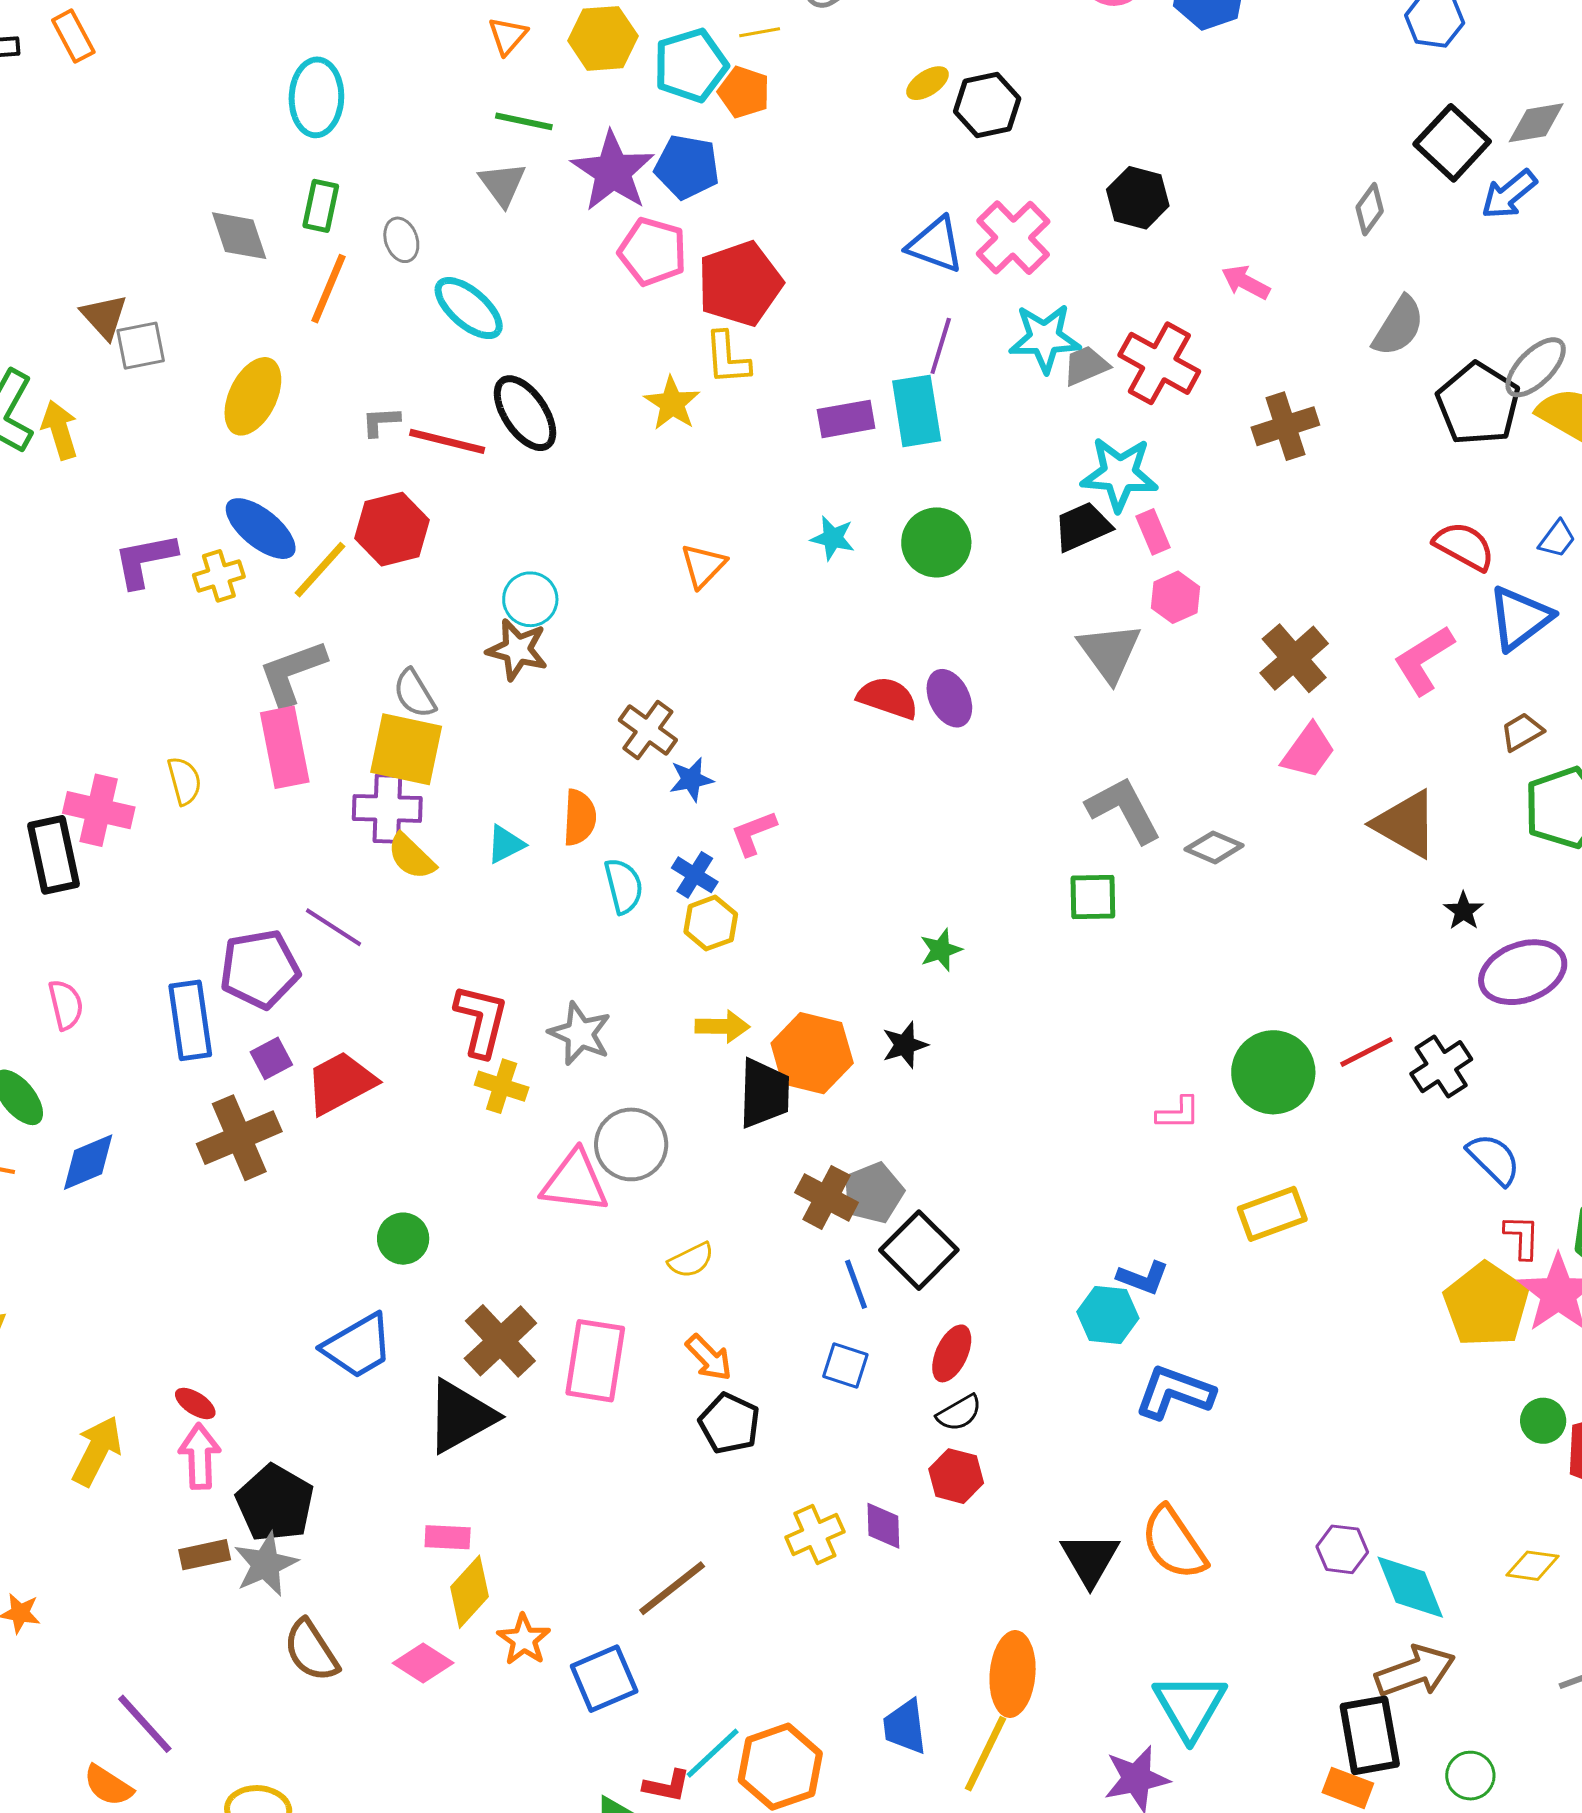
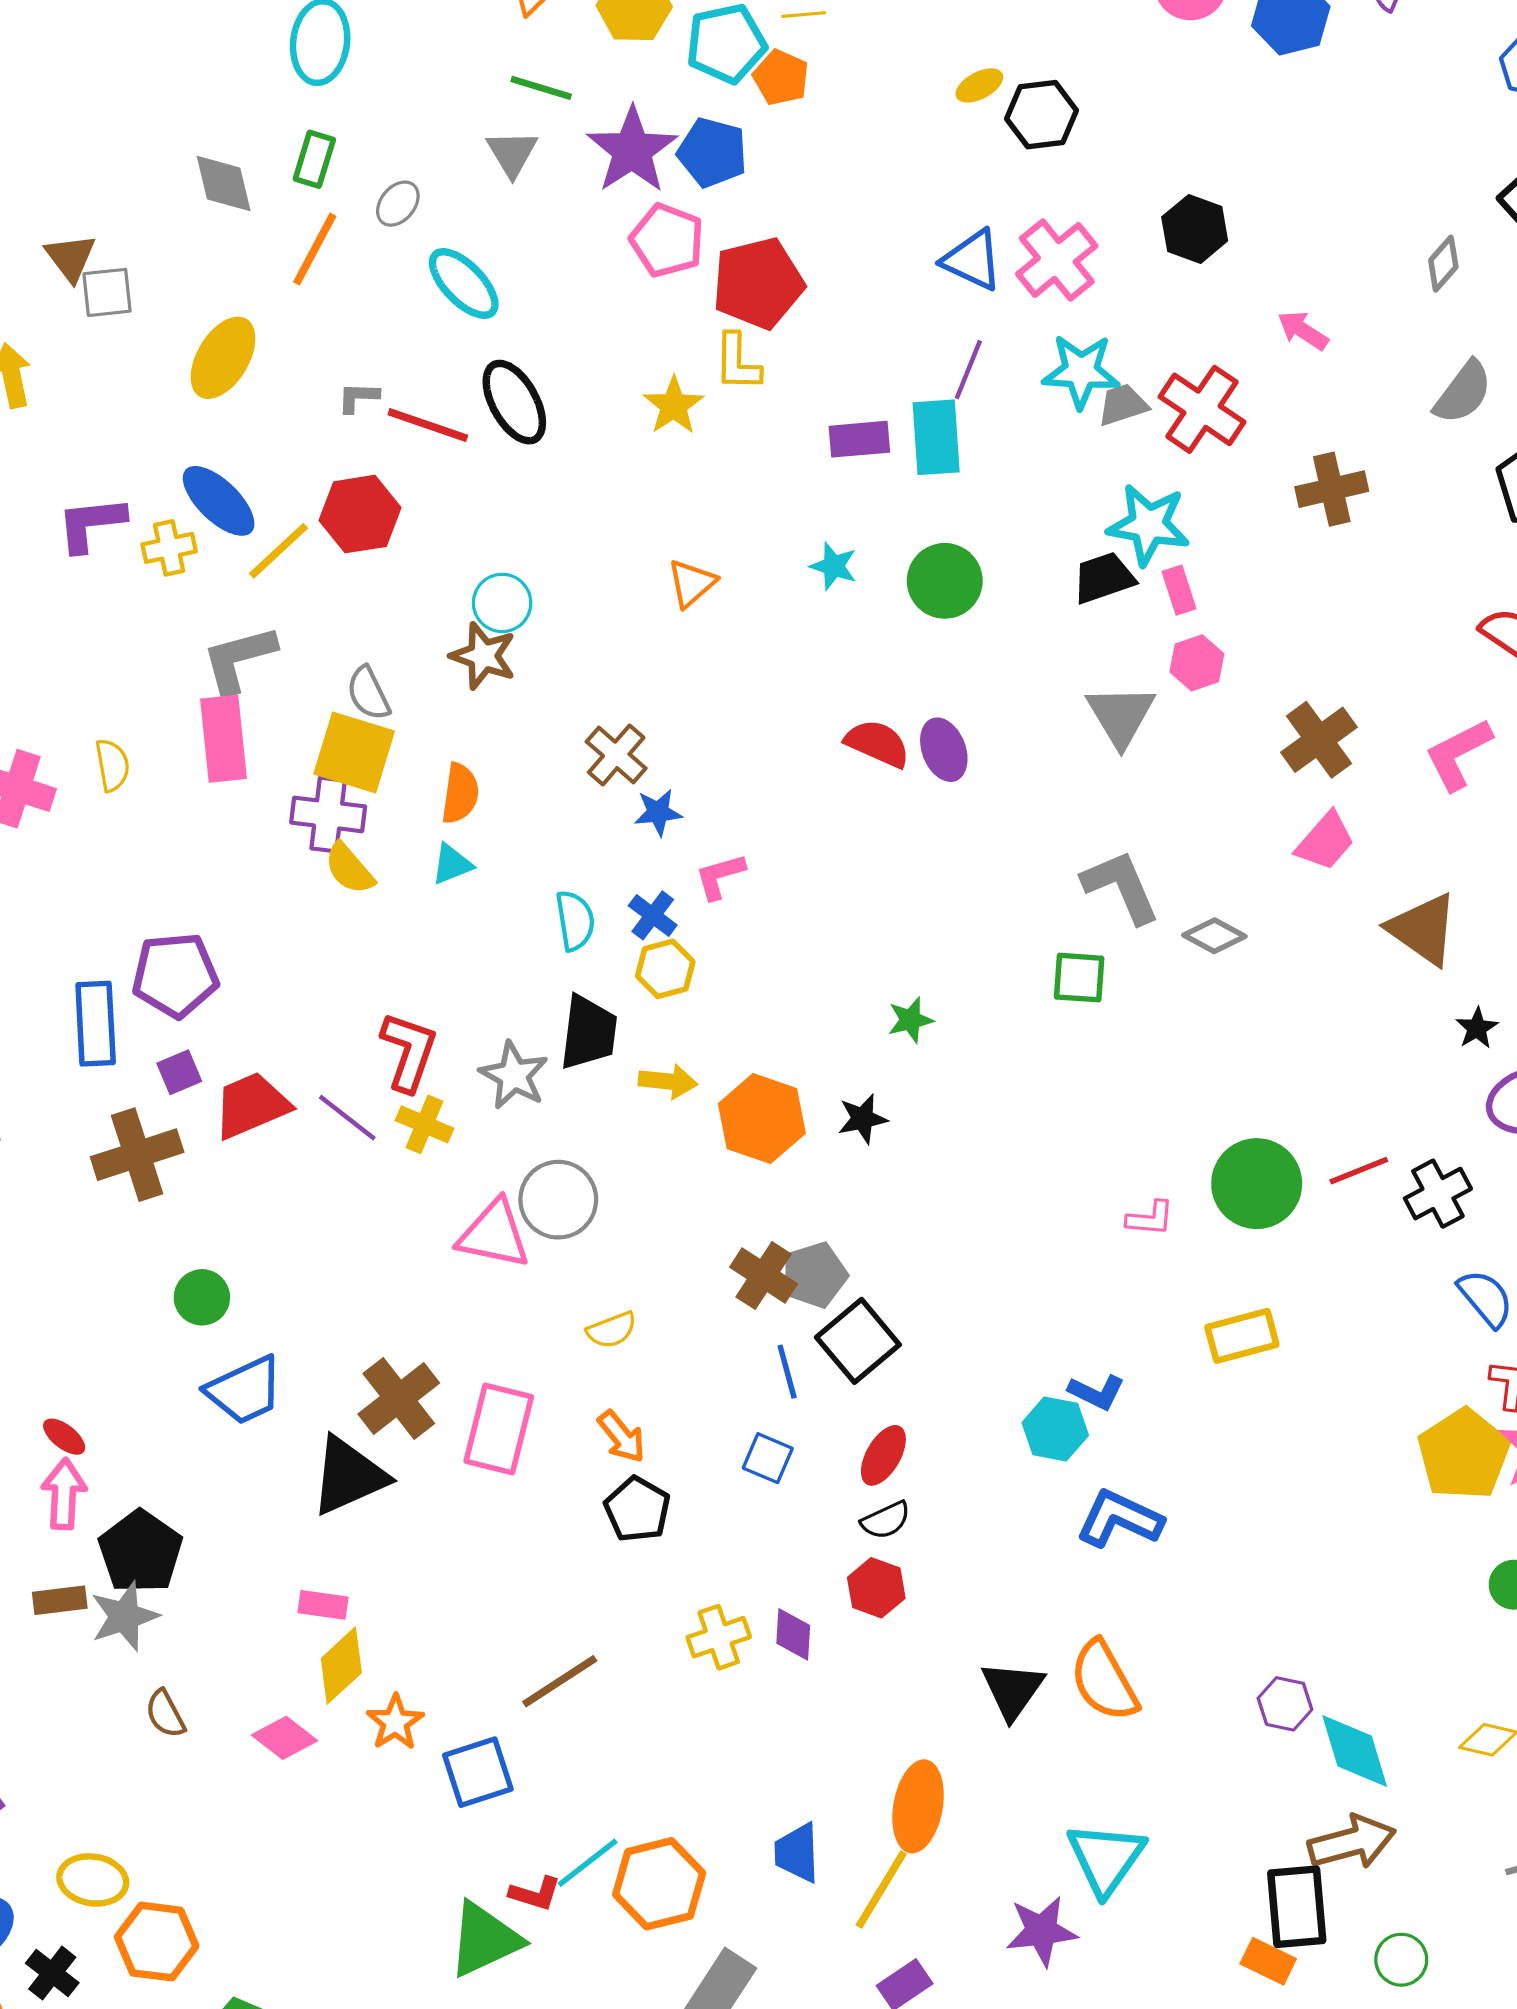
gray ellipse: (401, 240) -> (398, 204), turned 54
orange semicircle: (580, 818) -> (460, 793), moved
purple line: (334, 927) -> (347, 1118), moved
black trapezoid: (764, 1093) -> (588, 1032), moved
green circle: (403, 1239) -> (202, 1297), moved
brown semicircle: (311, 1651) -> (165, 1714), size x0.7

